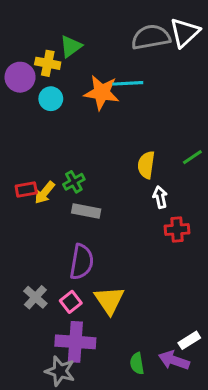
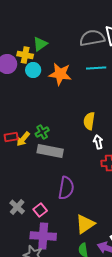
cyan line: (128, 83) -> (96, 68), moved
cyan circle: (51, 99) -> (33, 70), moved
gray rectangle: (86, 211) -> (50, 151), size x1.4
purple semicircle: (82, 262) -> (66, 188), moved
yellow triangle: (109, 300) -> (85, 224), moved, turned 30

